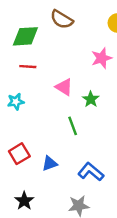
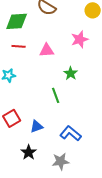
pink triangle: (64, 87) -> (47, 50), moved, turned -35
black star: (24, 201) -> (29, 152), moved

